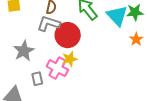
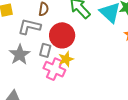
gray L-shape: (49, 24) -> (29, 27), moved
gray rectangle: (37, 79) -> (45, 50), moved, turned 32

